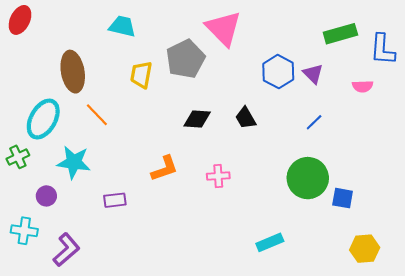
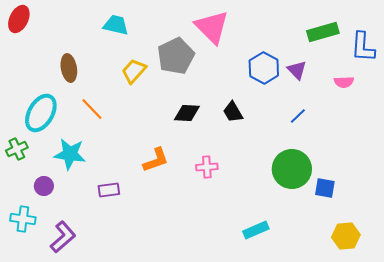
brown ellipse: (73, 72) -> (69, 68), size x0.7
yellow trapezoid: (141, 75) -> (134, 71), turned 32

